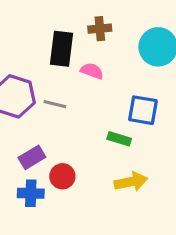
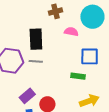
black rectangle: (62, 49) -> (36, 39), moved
pink semicircle: (92, 71) -> (71, 32), moved

